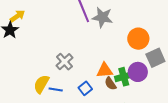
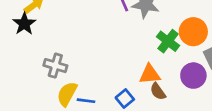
gray cross: (64, 62) -> (55, 66), moved, turned -30
green cross: (124, 77) -> (168, 41), moved, turned -36

